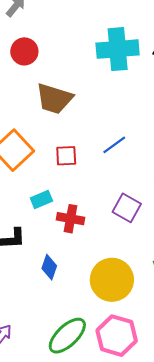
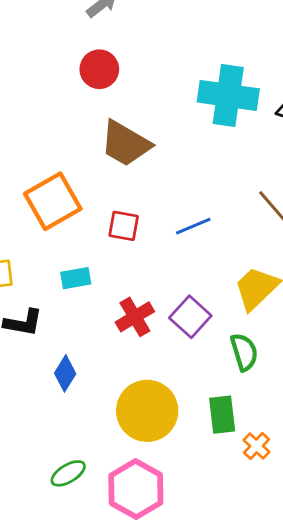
red cross: (71, 219) -> (135, 317), moved, turned 36
green ellipse: (67, 336) -> (68, 473), size x0.6

